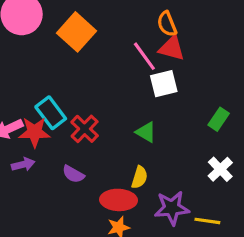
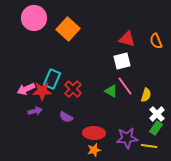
orange semicircle: (167, 24) -> (156, 41), moved
pink line: (144, 56) -> (125, 86), moved
cyan rectangle: (51, 113) -> (52, 79), turned 60
green rectangle: (219, 119) -> (156, 128), moved
yellow semicircle: (139, 177) -> (146, 95), moved

